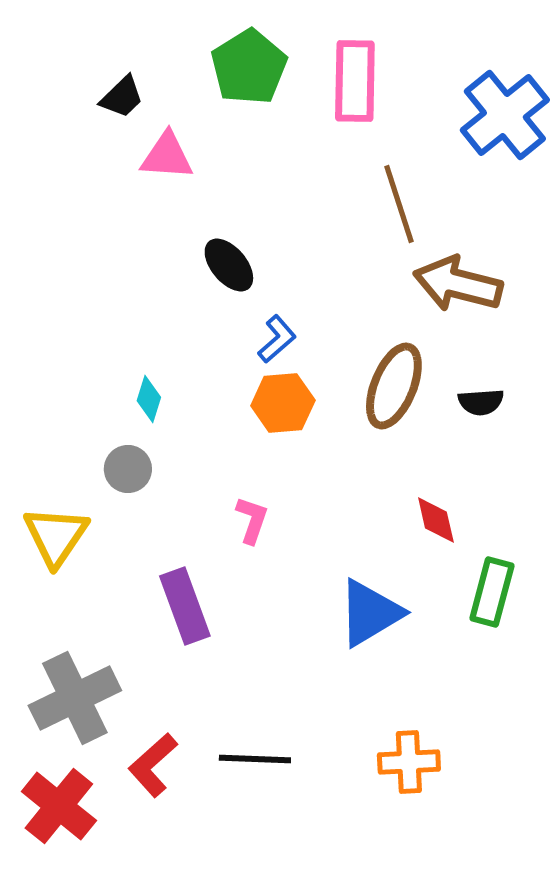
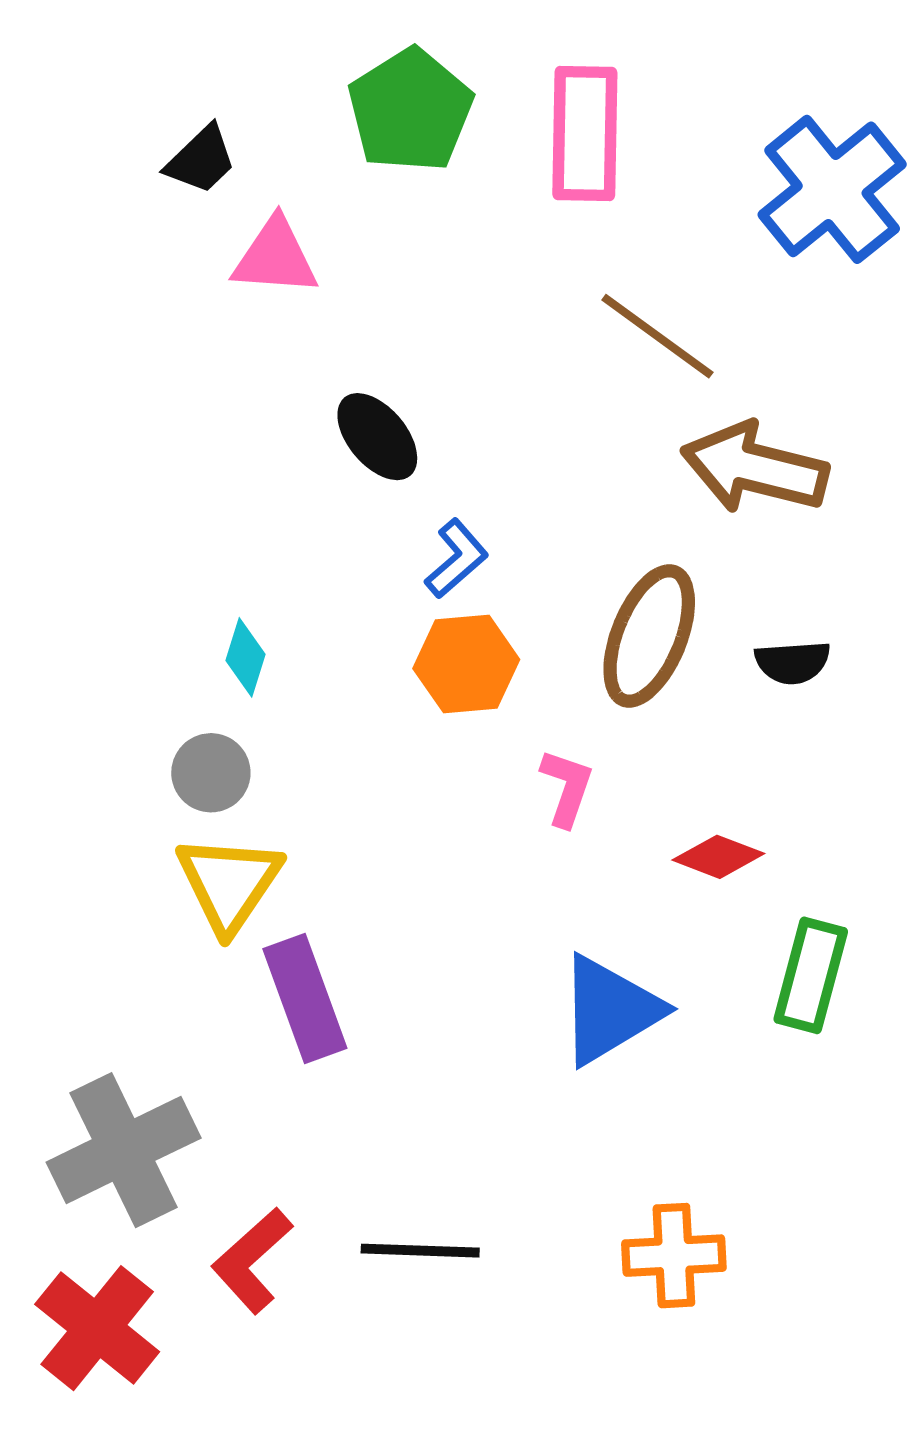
brown line: (399, 204) -> (657, 336), turned -36
pink L-shape: (252, 520) -> (567, 788), moved
red diamond: (436, 520) -> (718, 857), turned -56
yellow triangle: (56, 536) -> (229, 883), moved

